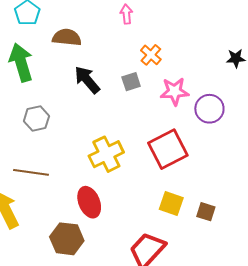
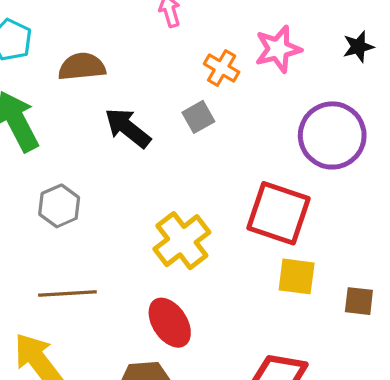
pink star: (175, 91) -> (278, 49), moved
purple circle: (209, 109) -> (332, 135), size x1.4
red square: (168, 149) -> (278, 213), turned -33
yellow square: (171, 203) -> (297, 276), moved

